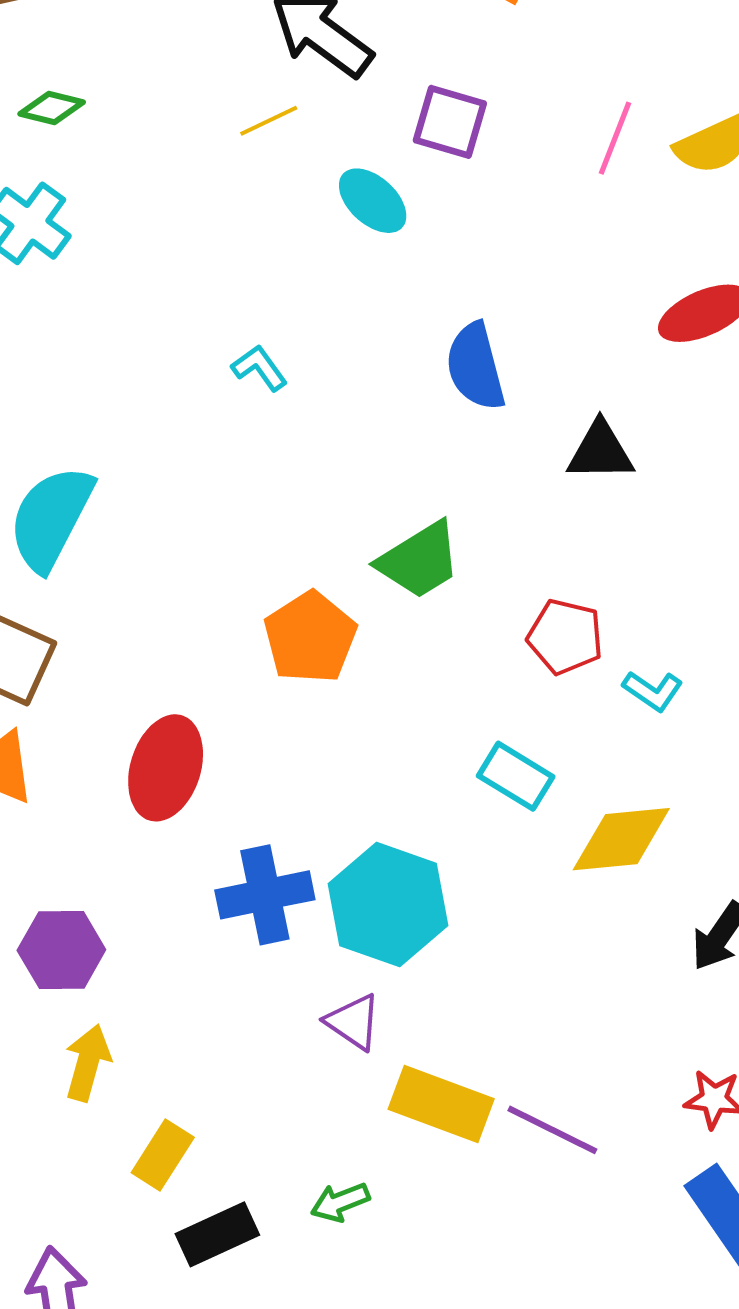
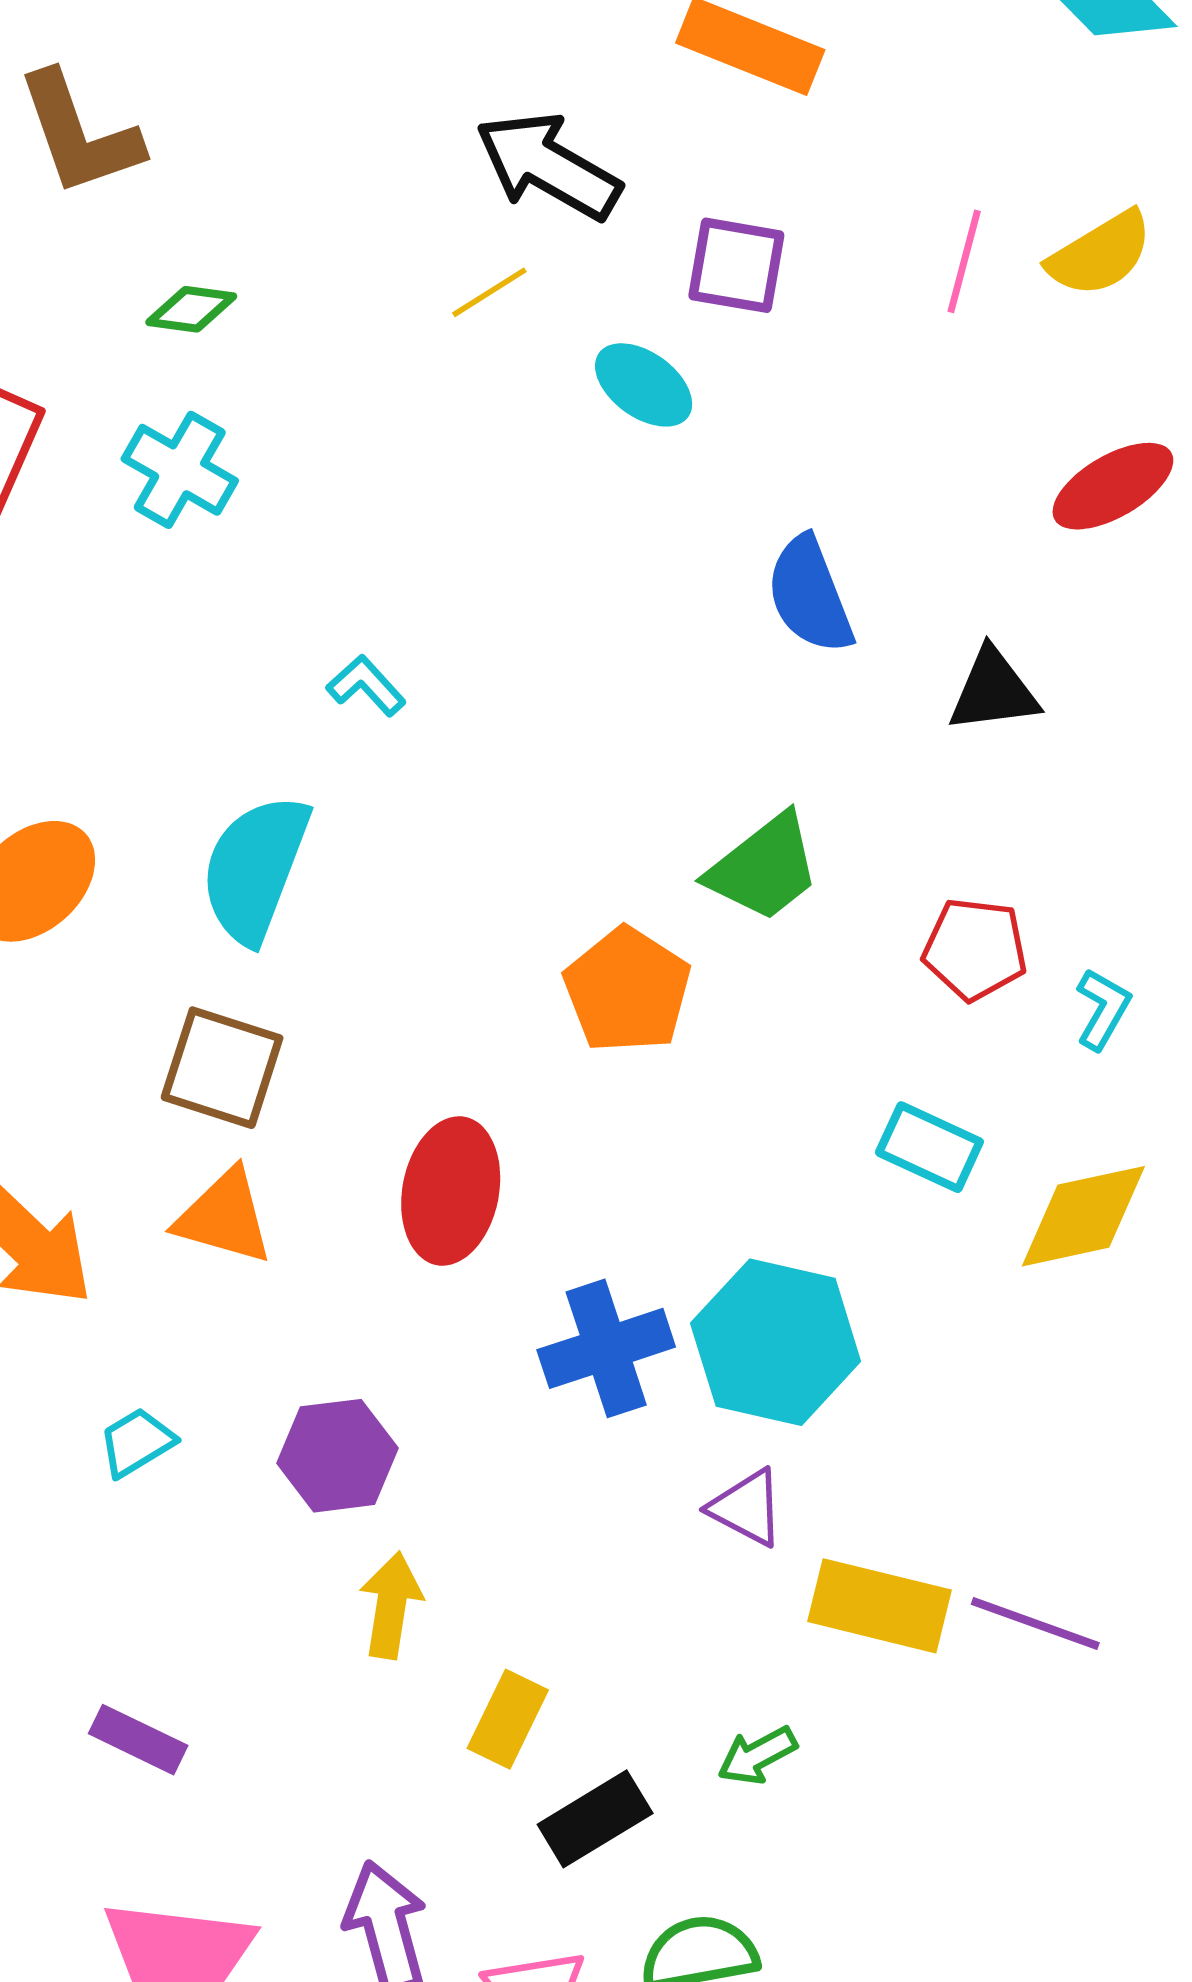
cyan L-shape: (259, 368) -> (366, 686), moved
cyan L-shape: (653, 691) -> (1103, 1009), turned -88

